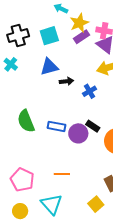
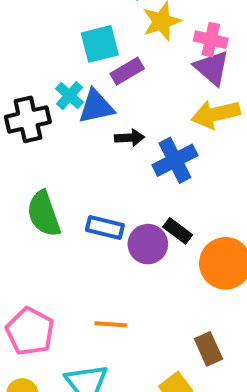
black cross: (18, 36) -> (28, 119), moved
purple rectangle: (82, 37) -> (127, 71), moved
cyan cross: (11, 64) -> (69, 96), moved
blue cross: (90, 91) -> (175, 160), size x1.5

